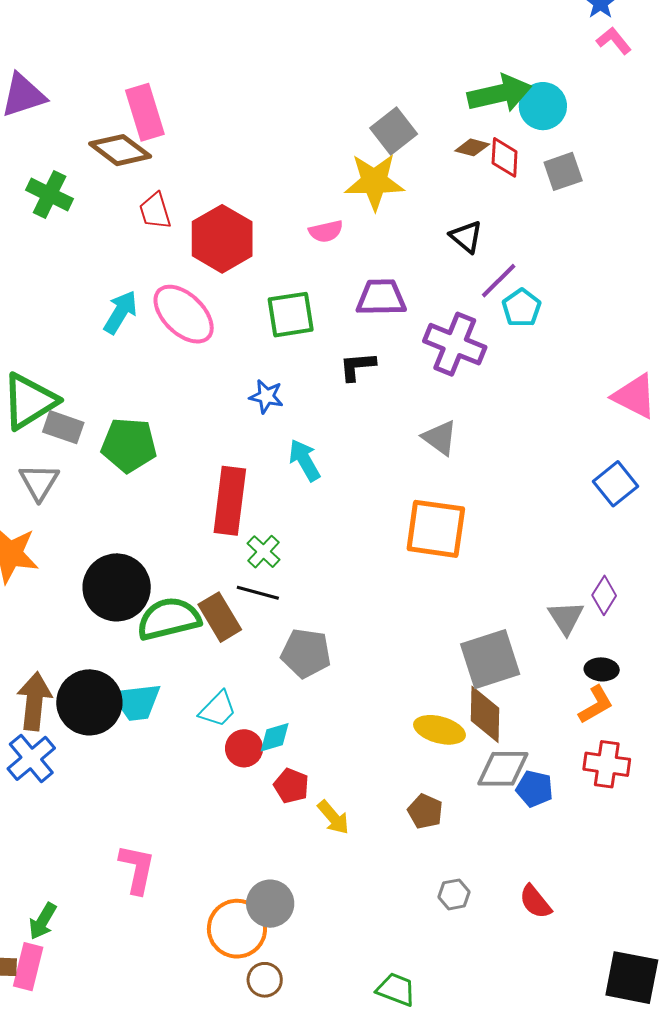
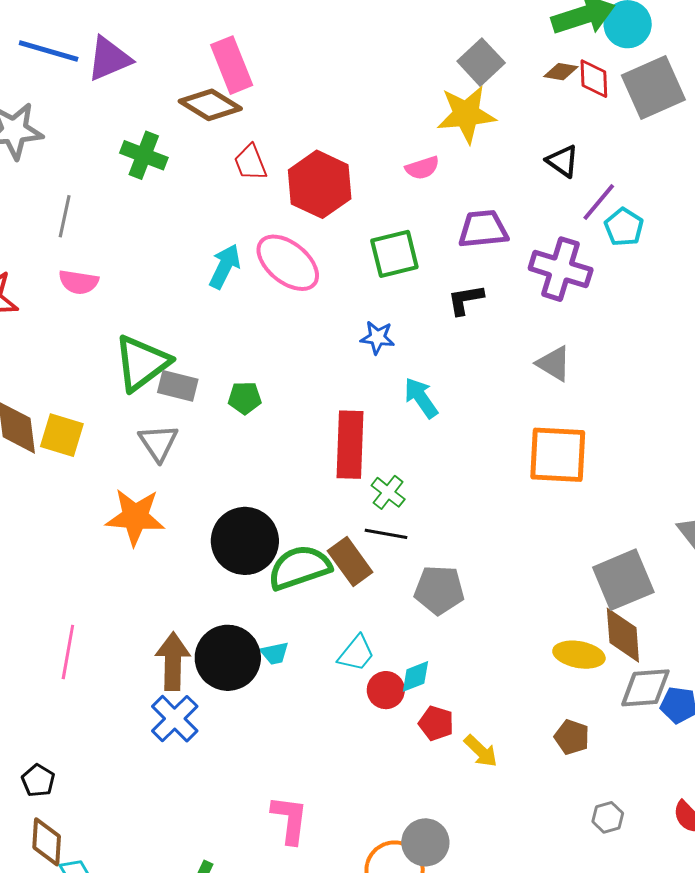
gray square: (563, 171) -> (653, 88), size x1.6
green pentagon: (129, 445) -> (245, 398), size x0.6
cyan trapezoid: (136, 702) -> (275, 653), size x0.6

